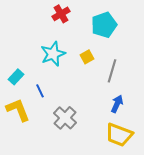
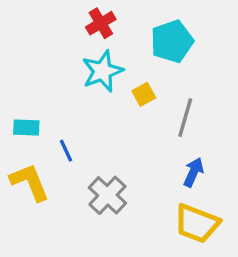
cyan star: (53, 54) -> (102, 71), moved
cyan rectangle: (16, 77) -> (26, 127), turned 49

